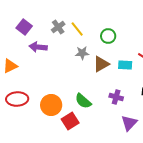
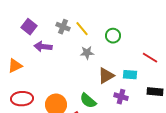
gray cross: (58, 27) -> (63, 27), turned -32
brown triangle: (101, 64) -> (106, 76), moved
cyan rectangle: (125, 65) -> (130, 75), moved

